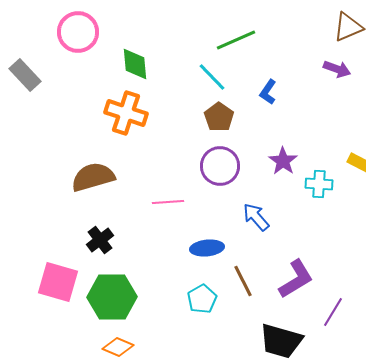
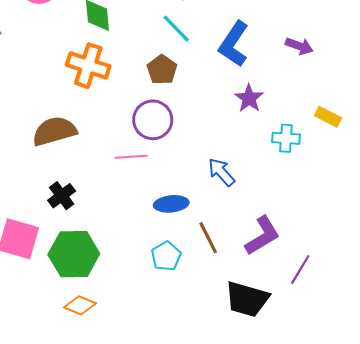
purple arrow: (337, 69) -> (299, 46), moved
blue L-shape: (268, 92) -> (234, 44), size x1.8
brown pentagon: (219, 117) -> (162, 70), moved
purple star: (283, 161) -> (249, 98), moved
purple circle: (220, 166) -> (153, 120), moved

